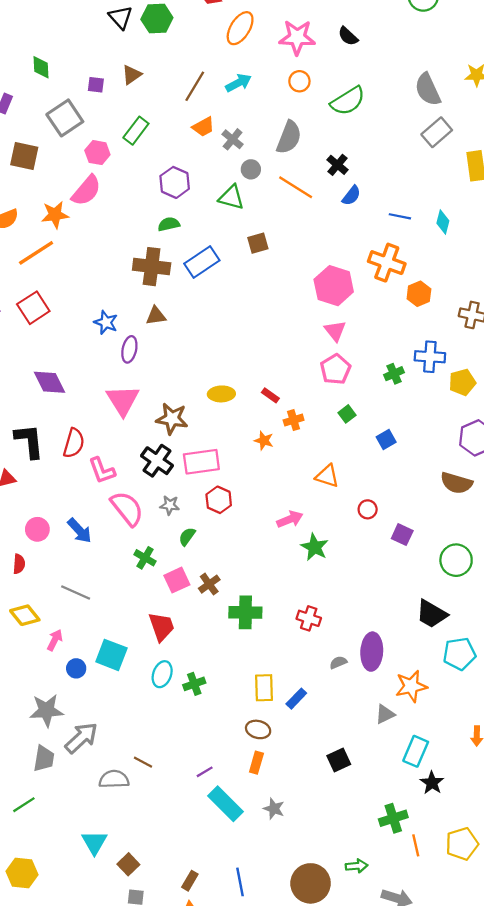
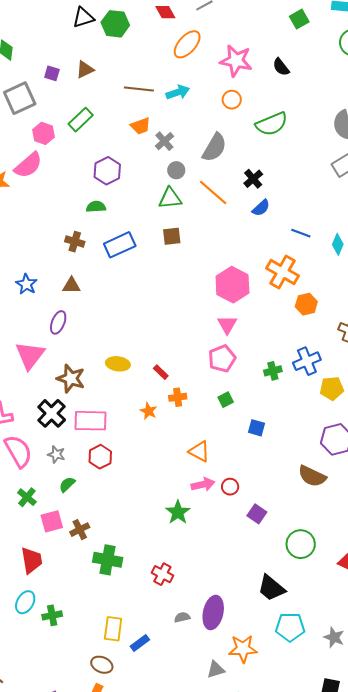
black triangle: (120, 17) -> (83, 18), turned 45
brown line: (195, 86) -> (139, 89), turned 56
green triangle: (231, 197) -> (170, 198), moved, turned -30
brown cross: (152, 267) -> (75, 242), size x0.6
purple ellipse: (129, 349) -> (58, 322), moved
blue cross: (430, 357) -> (307, 361), turned -36
blue square: (386, 440) -> (256, 428), turned 36
pink arrow: (290, 519) -> (203, 484), moved

